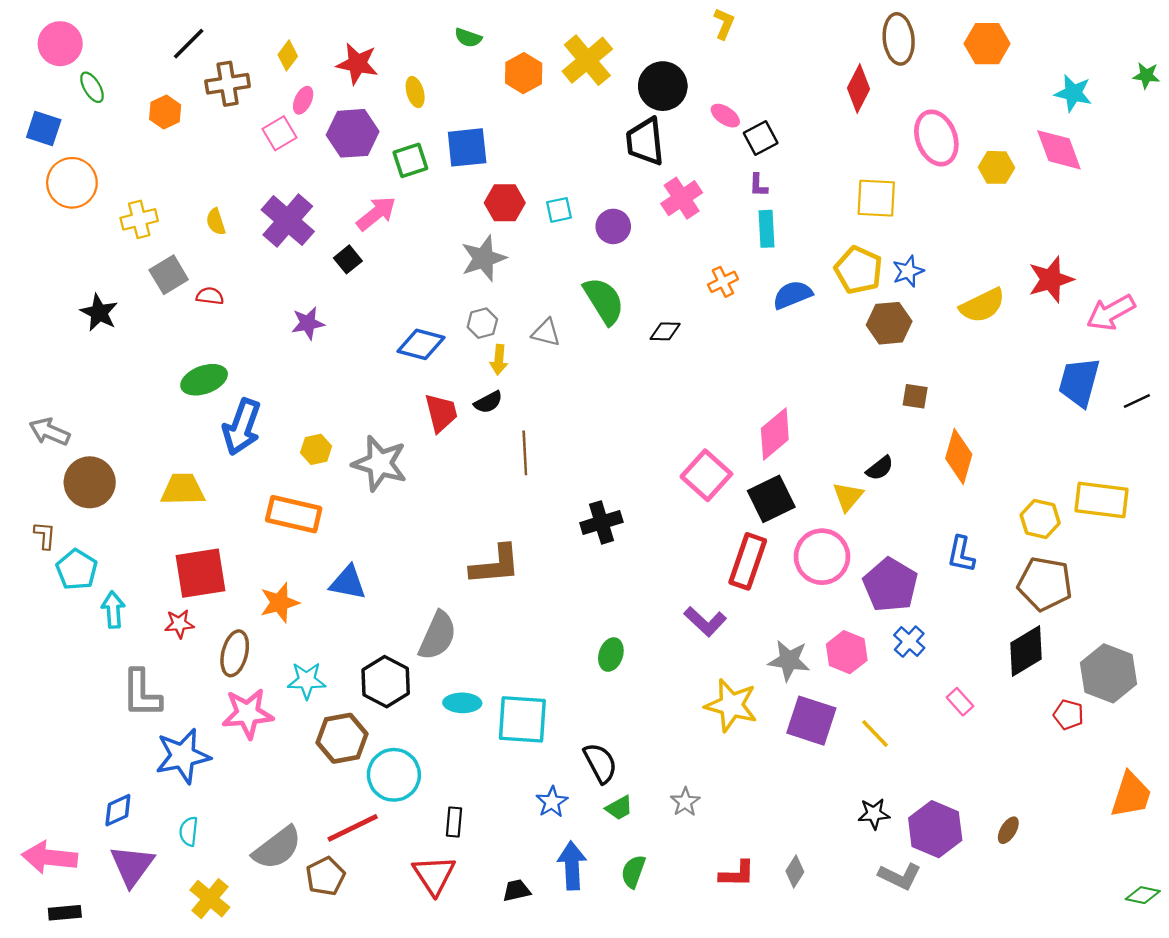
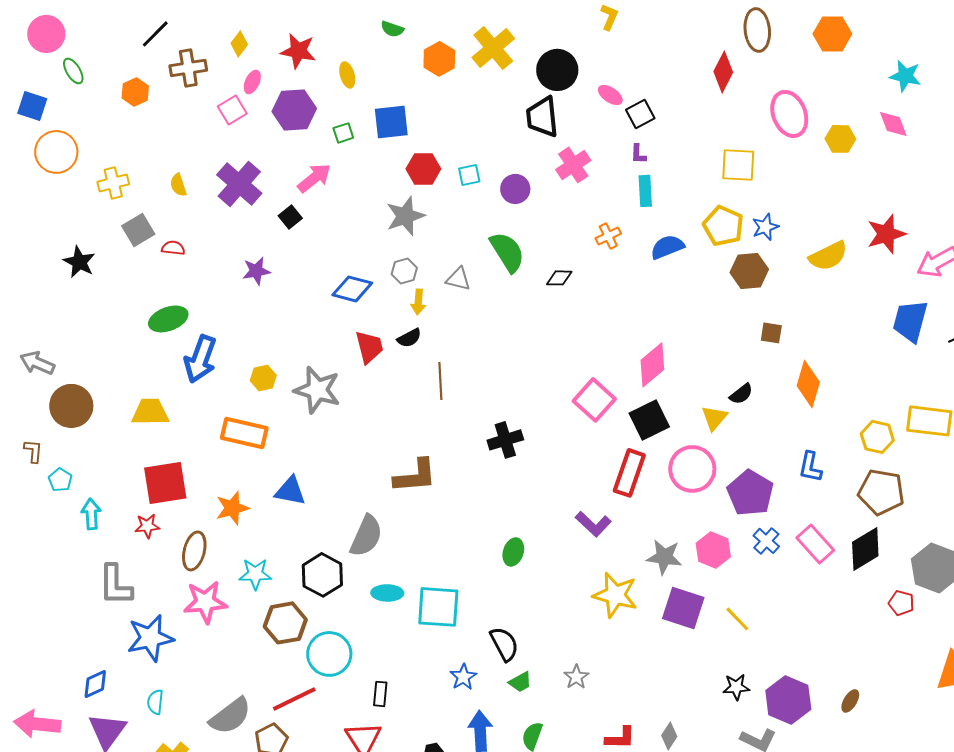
pink diamond: (1059, 150) -> (893, 124), size x0.7
green square: (410, 160) -> (343, 133), size x0.7
cyan pentagon: (77, 570) -> (60, 480), size x0.7
pink rectangle: (960, 702) -> (815, 544), moved, size x1.6

